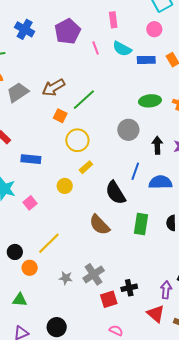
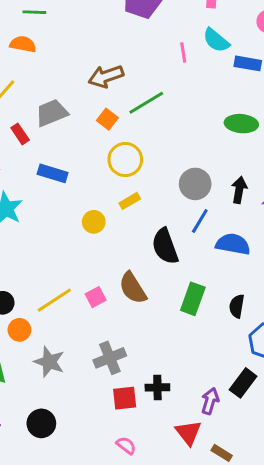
pink line: (96, 48) -> (183, 52), moved
gray trapezoid: (18, 92) -> (52, 113), moved
gray circle: (128, 130) -> (195, 184), moved
pink square: (30, 203) -> (96, 297), moved
gray star: (66, 278) -> (49, 362), moved, size x1.5

